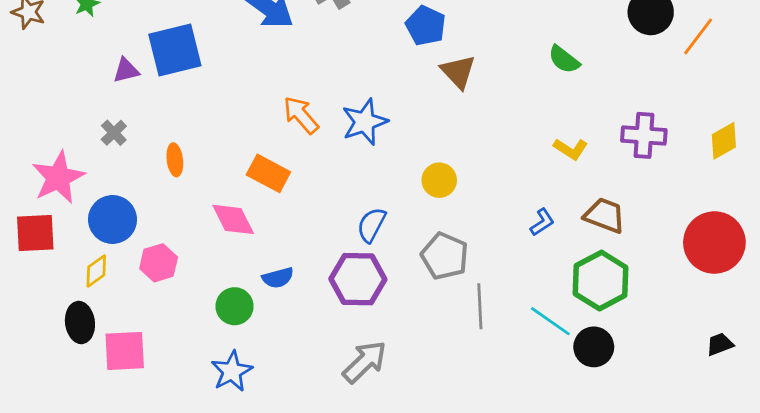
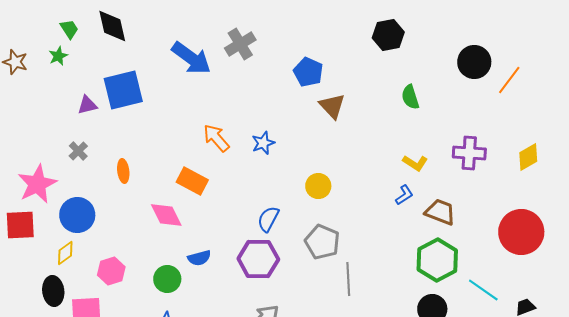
green semicircle: (564, 60) -> (410, 97), turned 35
blue star: (365, 122) -> (263, 143), size x0.7
blue L-shape: (542, 222) -> (404, 195), moved
pink hexagon: (159, 263) -> (111, 271), moved
cyan line: (550, 321) -> (483, 290), moved

